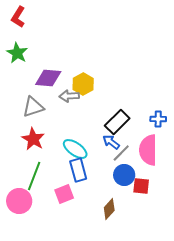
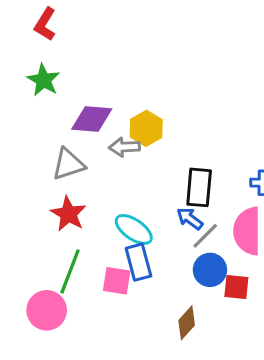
black rectangle: (117, 122) -> (199, 187), turned -40
pink square: (64, 194) -> (117, 281), moved, turned 30

